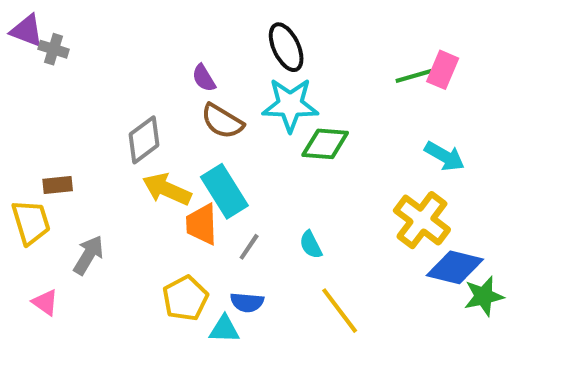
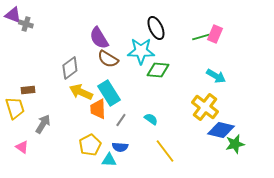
black ellipse: (286, 47) -> (156, 28), moved
purple semicircle: (204, 78) -> (99, 38), size x1.6
cyan semicircle: (311, 245) -> (151, 119), turned 152

